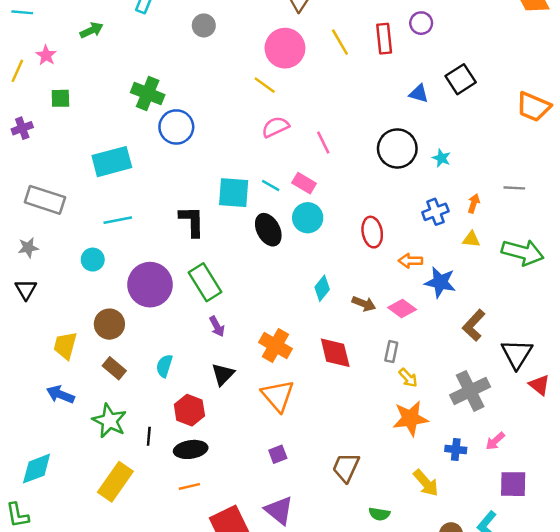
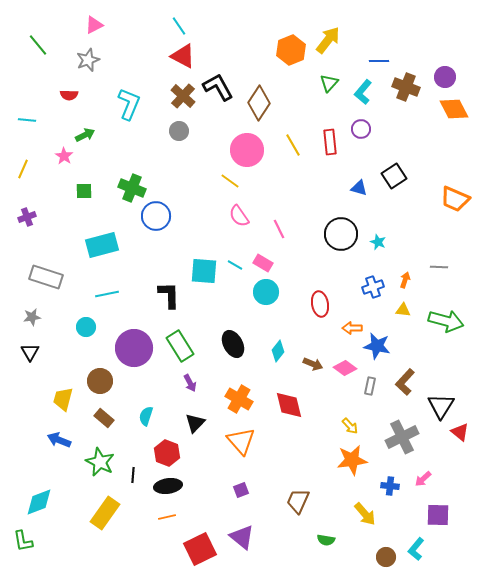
pink star: (46, 55) -> (64, 156), moved
green square: (60, 98) -> (84, 191), moved
pink semicircle: (275, 127) -> (239, 216), turned -100
black ellipse: (268, 230) -> (233, 344), moved
gray rectangle: (391, 352) -> (370, 386), moved

